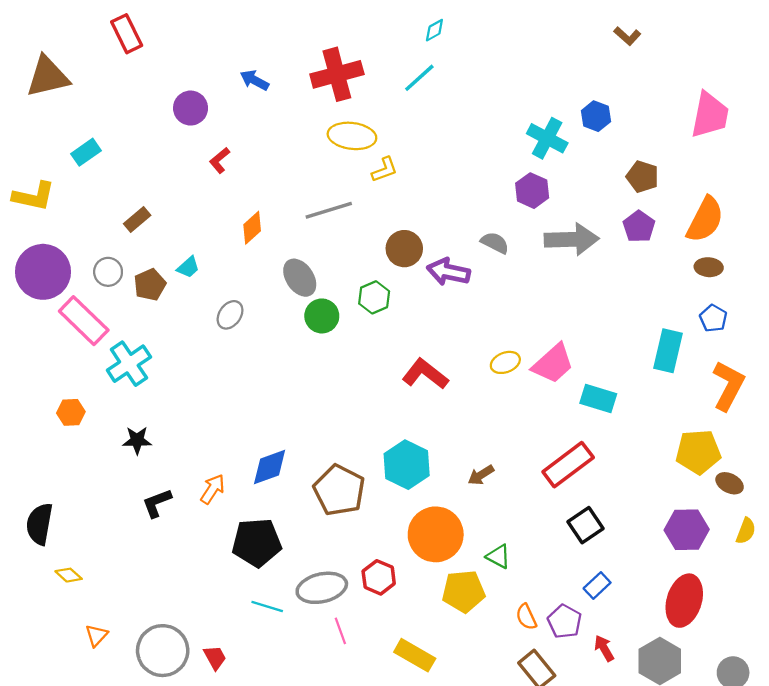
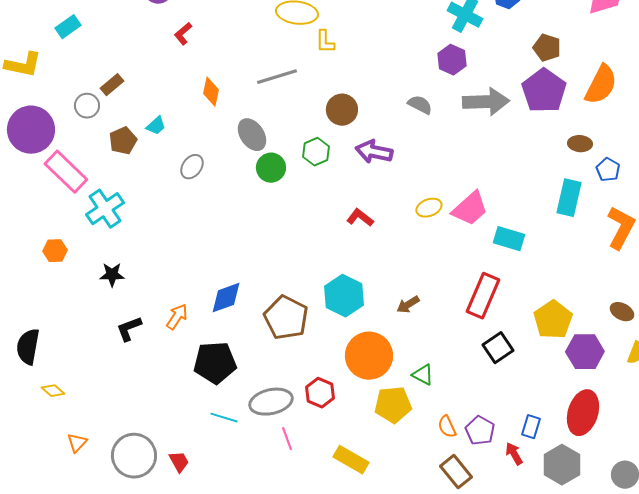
yellow L-shape: (385, 170) -> (325, 42), turned 110
purple pentagon: (639, 227) -> (544, 91), size x1.6
orange diamond: (252, 228) -> (211, 92), turned -36
brown ellipse: (709, 267) -> (580, 144), moved
gray circle: (108, 272) -> (87, 106), moved
purple arrow: (448, 272) -> (374, 152), moved
red L-shape: (425, 374) -> (360, 218), size x0.7
yellow pentagon: (698, 452) -> (553, 320), moved, turned -30
red rectangle: (568, 465) -> (483, 296), turned -30
blue rectangle: (597, 585) -> (531, 427), moved, turned -30

